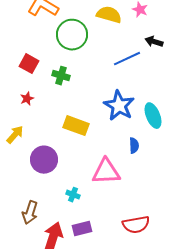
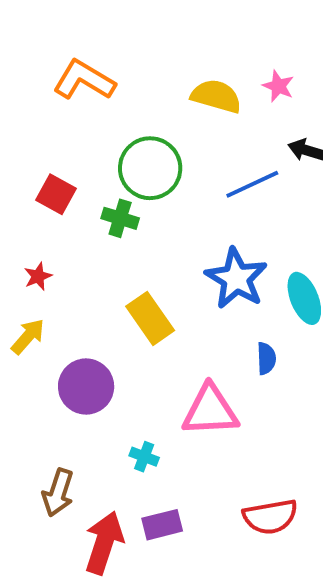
green circle: (72, 35) -> (150, 168), moved
red star: (27, 99) -> (38, 276), moved
yellow rectangle: (76, 126) -> (150, 318), turned 35

